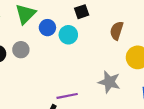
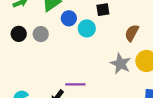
gray star: (109, 82) -> (120, 64), moved

